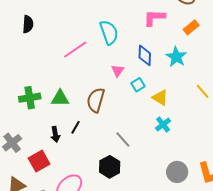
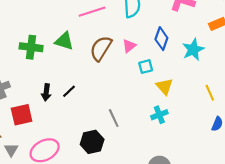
green triangle: (60, 98) -> (64, 41), moved
brown semicircle: (96, 100) -> (101, 48), moved

